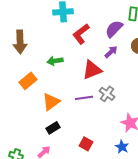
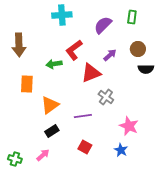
purple semicircle: (114, 29) -> (103, 25), moved
red L-shape: (81, 34) -> (74, 50), moved
orange rectangle: (28, 81) -> (27, 84), turned -48
purple line: (84, 98) -> (83, 116), moved

